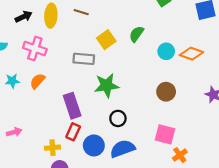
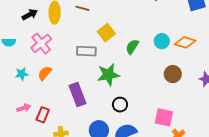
green semicircle: (136, 34) -> (132, 47), moved
pink cross: (35, 49) -> (41, 43), turned 35
brown circle: (166, 92) -> (173, 74), moved
pink arrow: (14, 132) -> (24, 108), moved
red rectangle: (73, 132) -> (43, 115), moved

